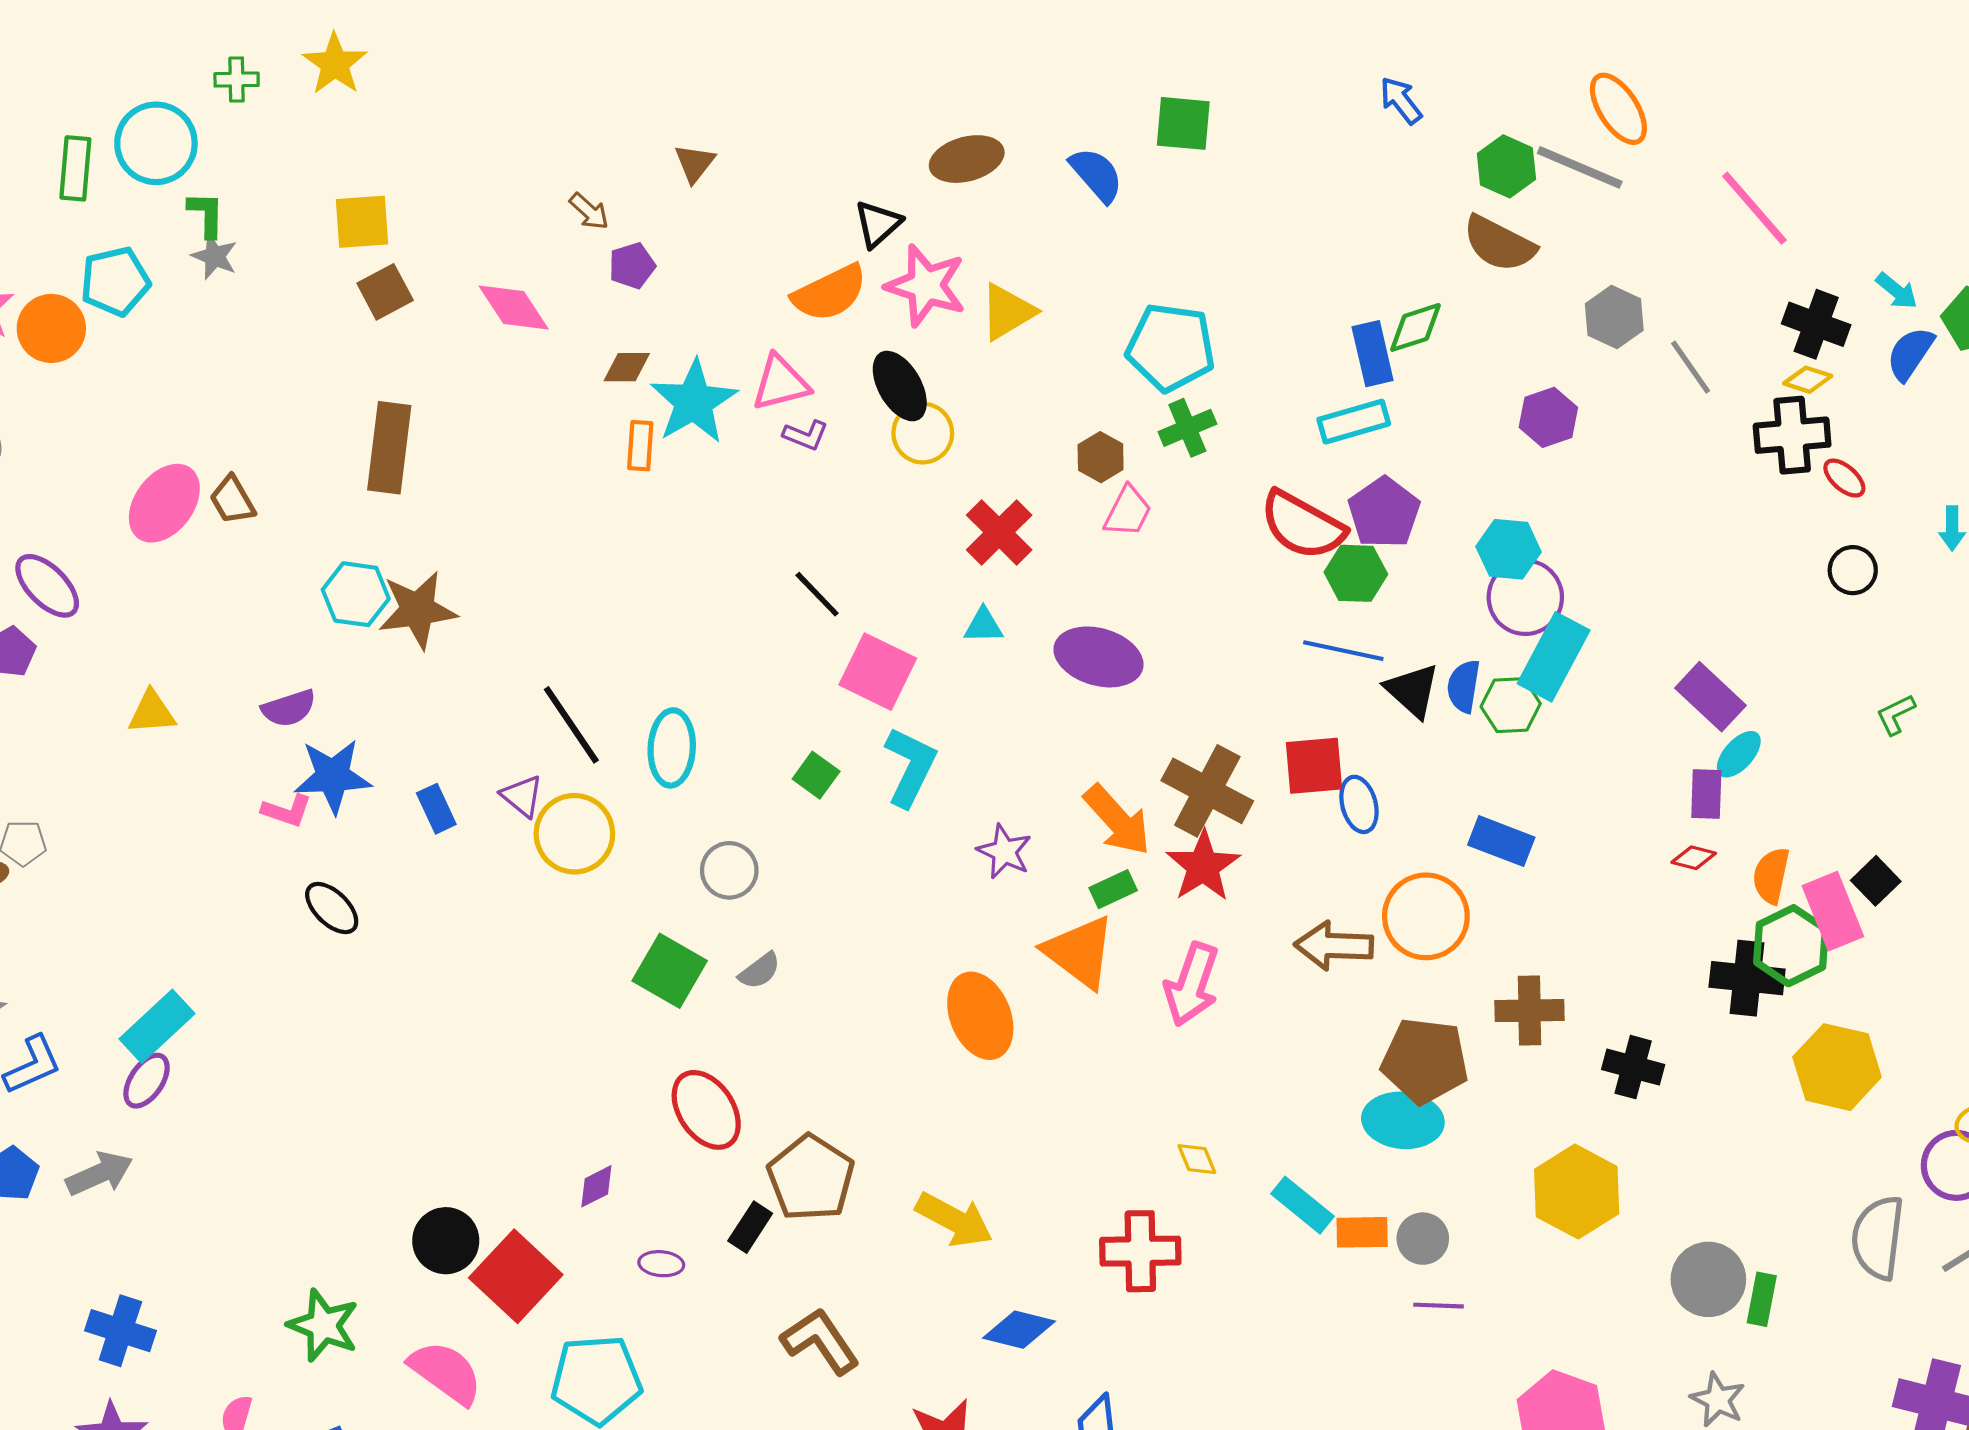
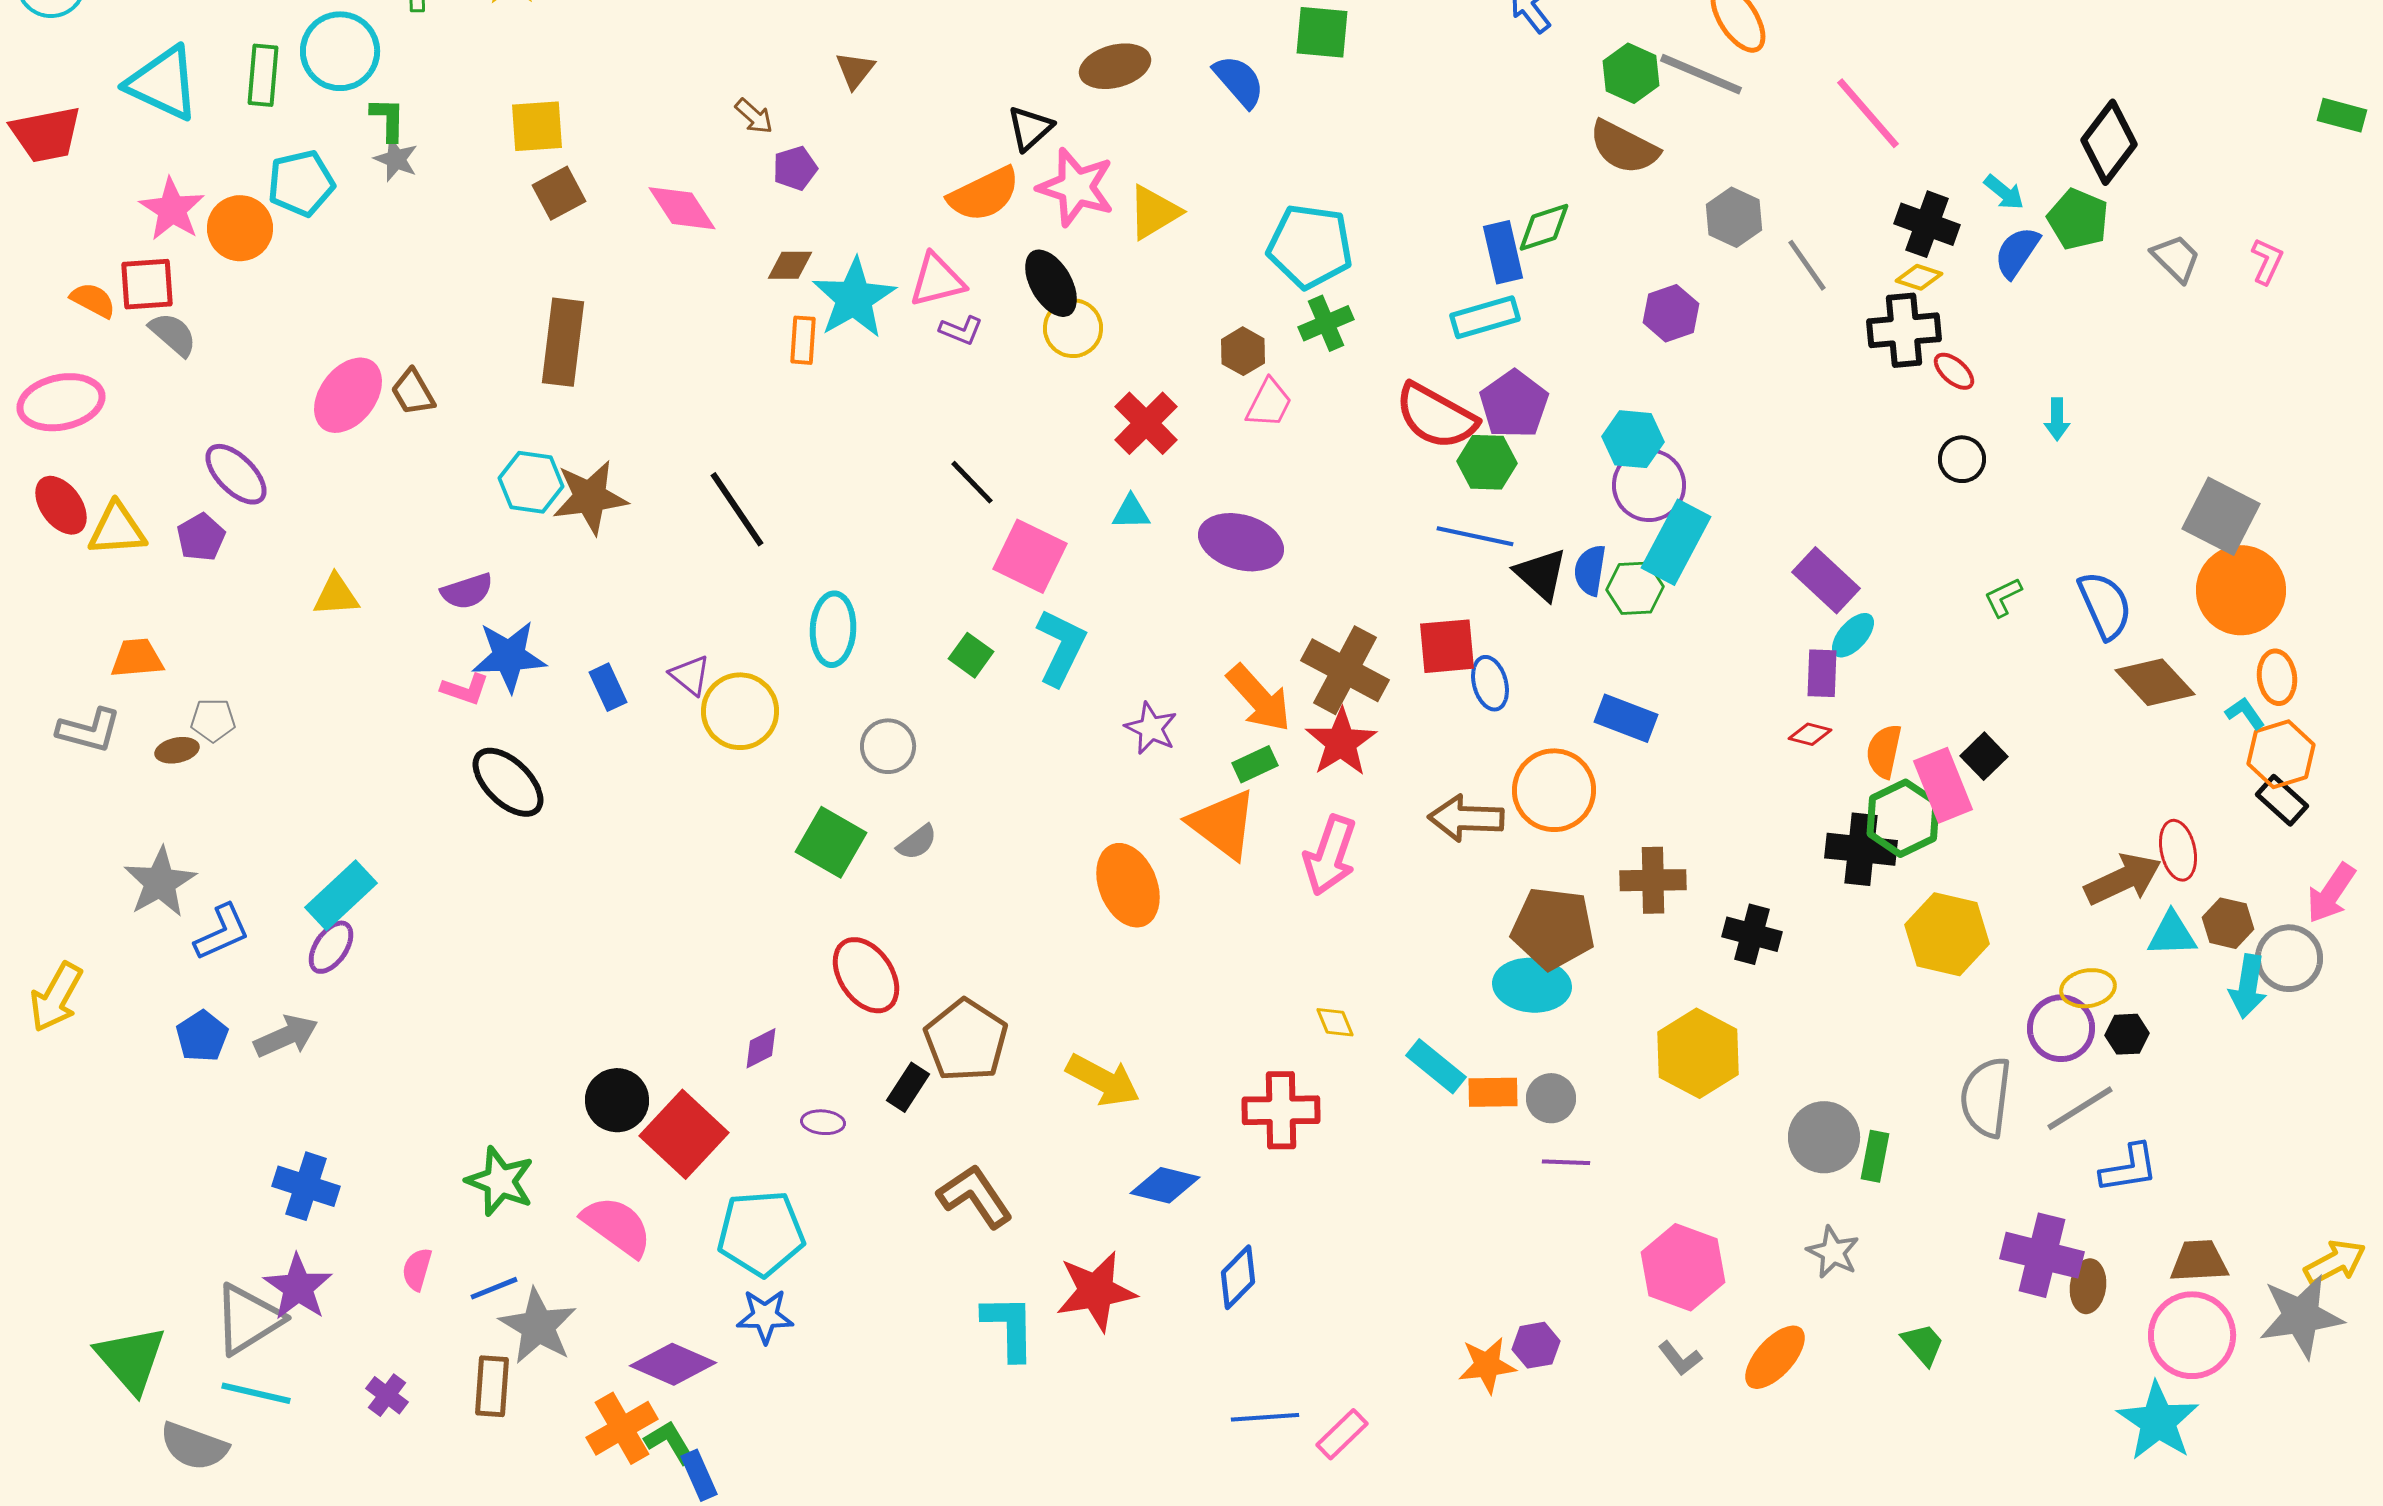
black line: (571, 725) -> (737, 509), moved
black ellipse: (332, 908) -> (508, 782), size x1.4

